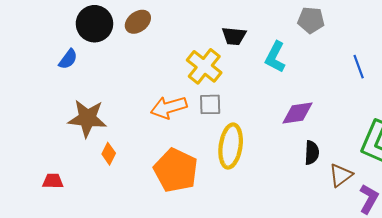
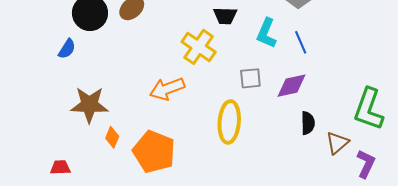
blue line: (359, 67) -> (301, 42), moved
gray square: (210, 104) -> (250, 78), moved
orange pentagon: (176, 170) -> (154, 152), moved

